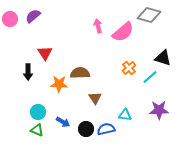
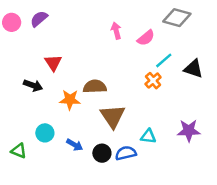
pink semicircle: (123, 32) -> (146, 38), size x0.7
black arrow: (28, 72) -> (33, 85), turned -70
cyan line: (150, 77) -> (164, 60), moved
brown triangle: (95, 98) -> (113, 116), size x1.6
green triangle: (37, 130) -> (19, 151), moved

